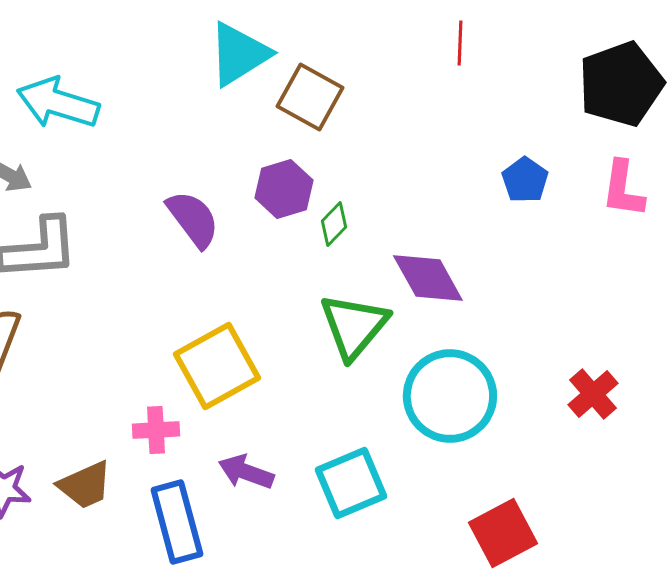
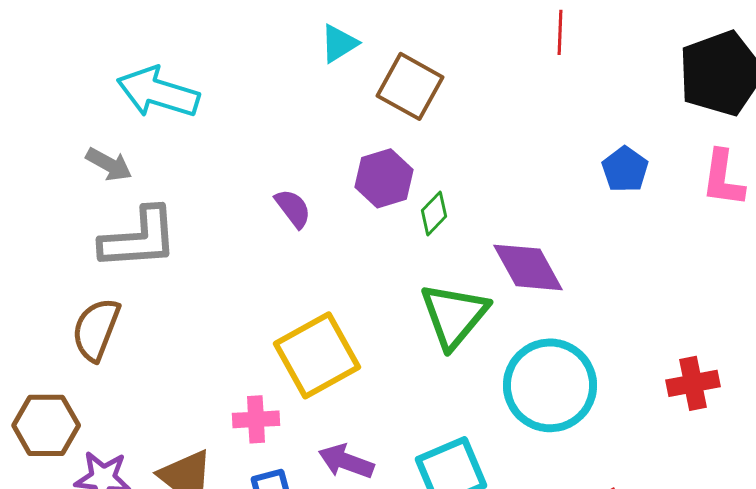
cyan triangle: (239, 54) -> (339, 43), size x0.6
purple semicircle: (193, 219) -> (293, 208), size x0.7
red cross: (593, 394) -> (693, 383), turned 30

